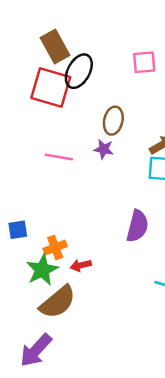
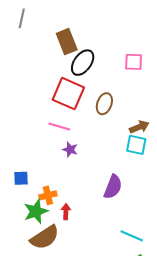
red square: (51, 88) -> (68, 94), moved
purple star: (104, 149) -> (70, 150), moved
red arrow: (81, 265) -> (66, 212), turned 98

